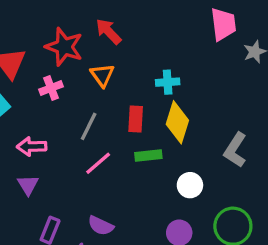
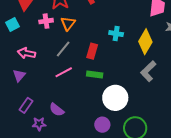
orange triangle: (102, 75) -> (68, 23), moved
yellow diamond: (177, 122) -> (145, 42), moved
gray L-shape: (235, 150) -> (148, 71), moved
white circle: (190, 185) -> (115, 98), size x1.6

